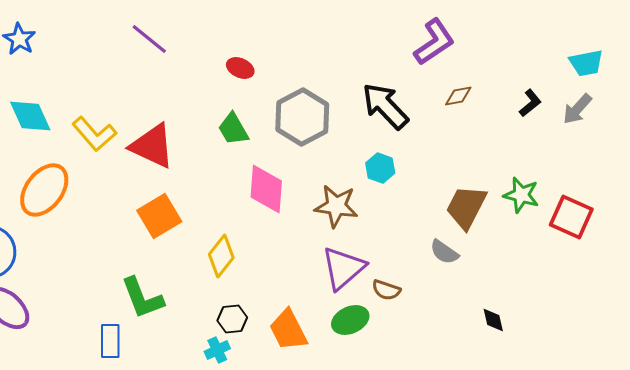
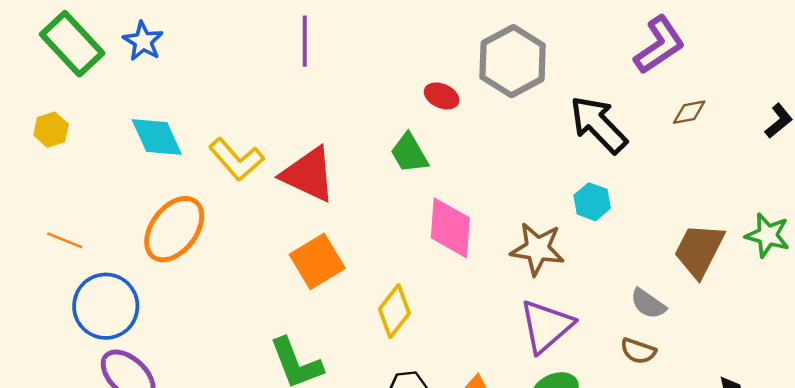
purple line: (149, 39) -> (305, 41), turned 51
red ellipse: (240, 68) -> (442, 96), moved
gray hexagon: (302, 117) -> (513, 61), moved
gray semicircle: (444, 252) -> (648, 304), moved
brown semicircle: (386, 290) -> (638, 351), moved

